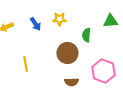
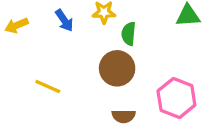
green semicircle: (86, 35) -> (129, 34), moved
yellow line: (25, 64) -> (48, 86), turned -56

